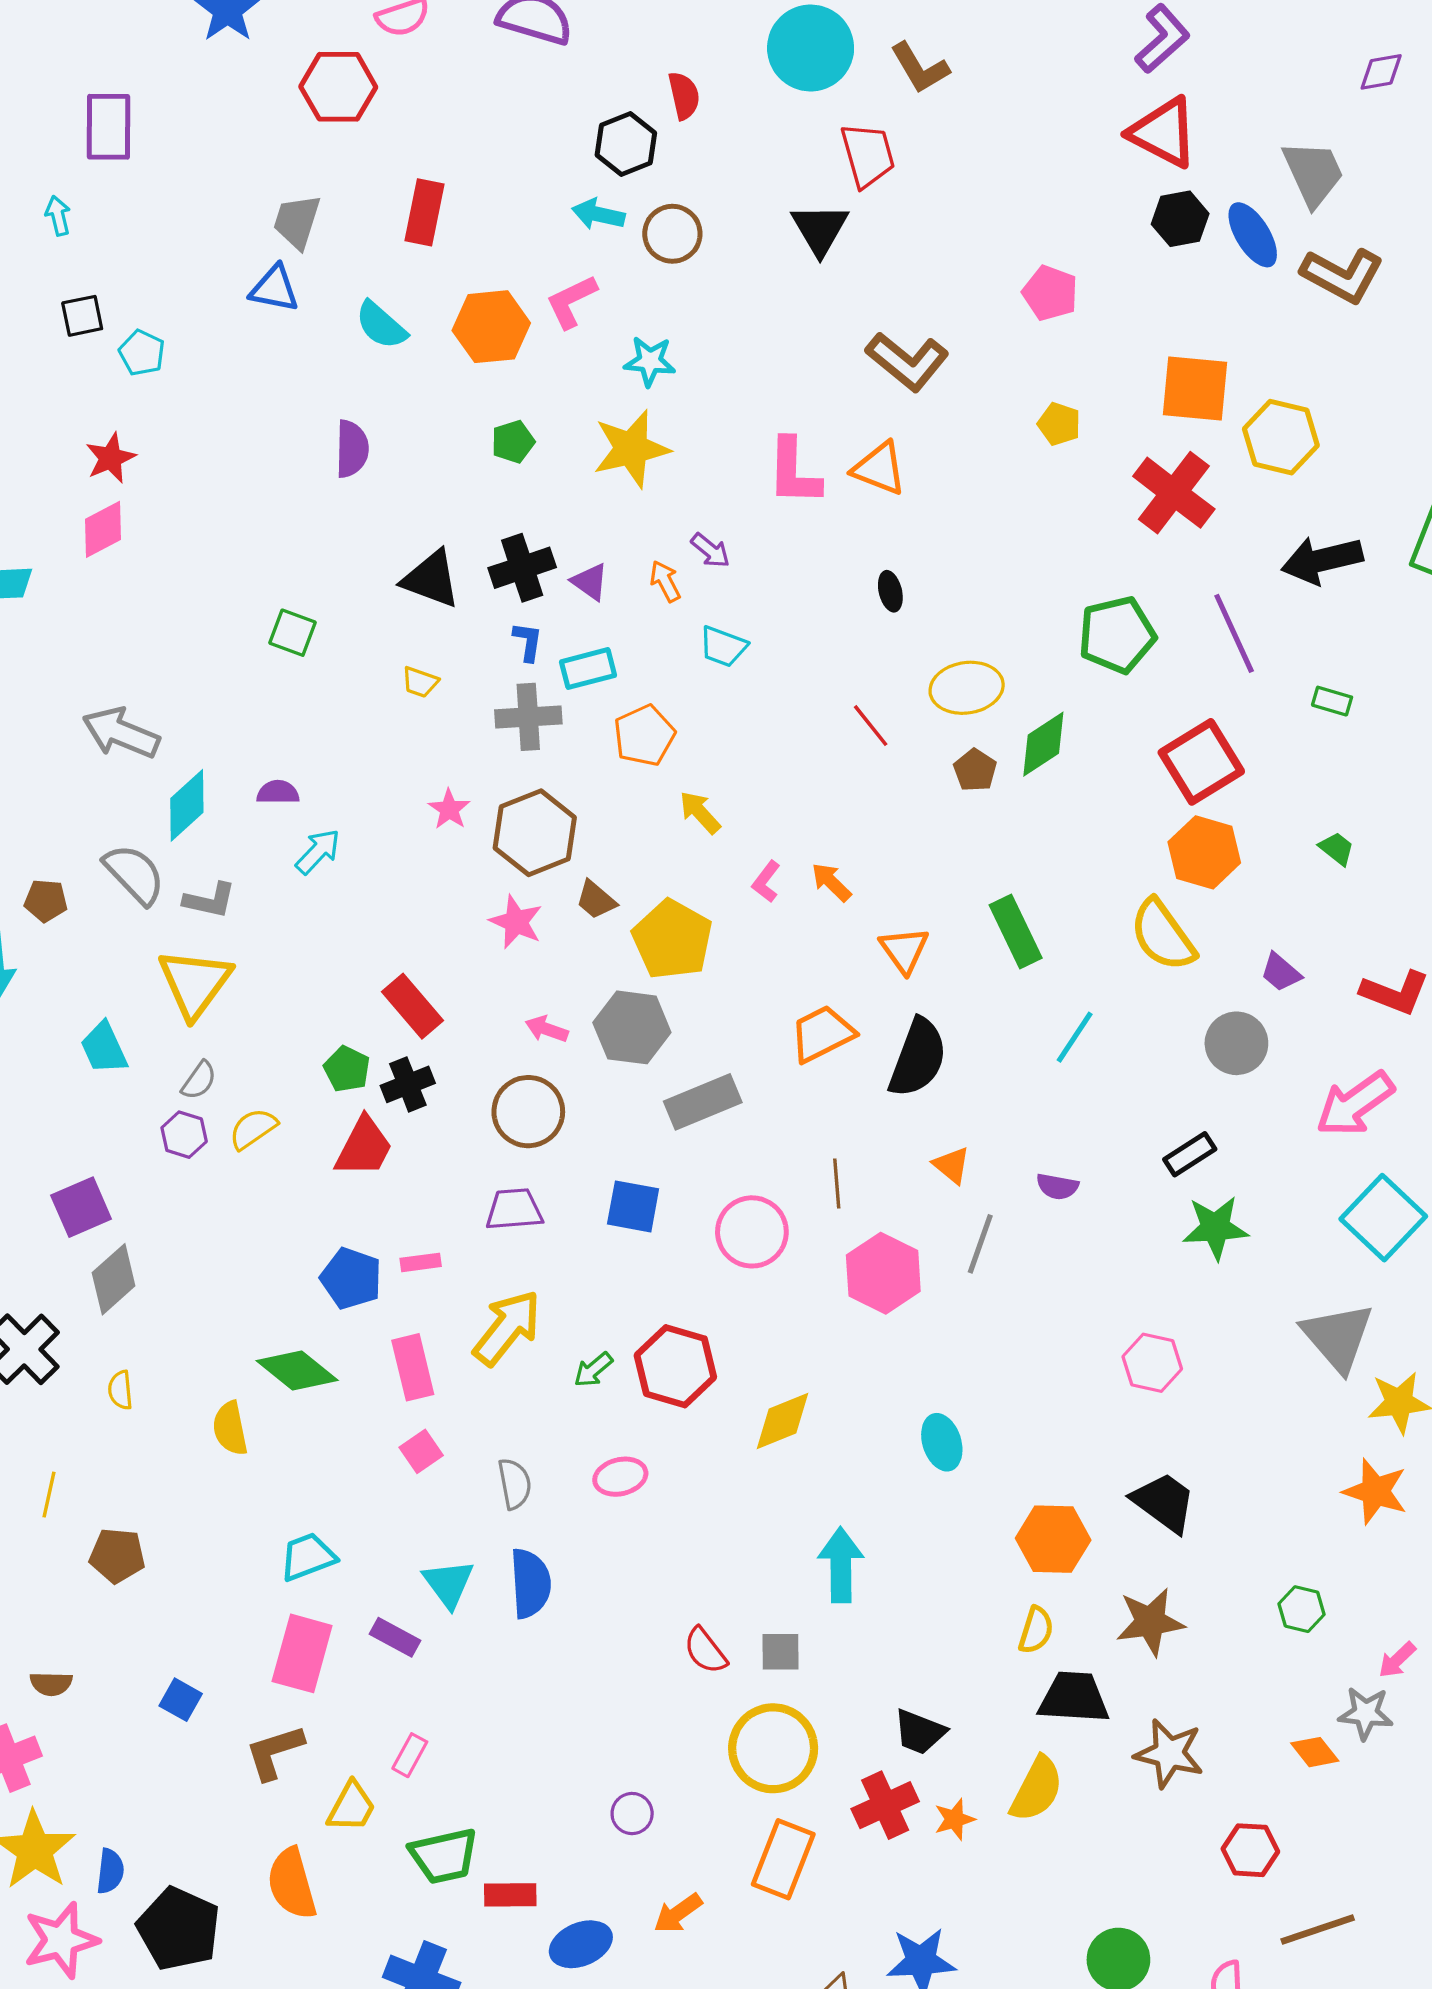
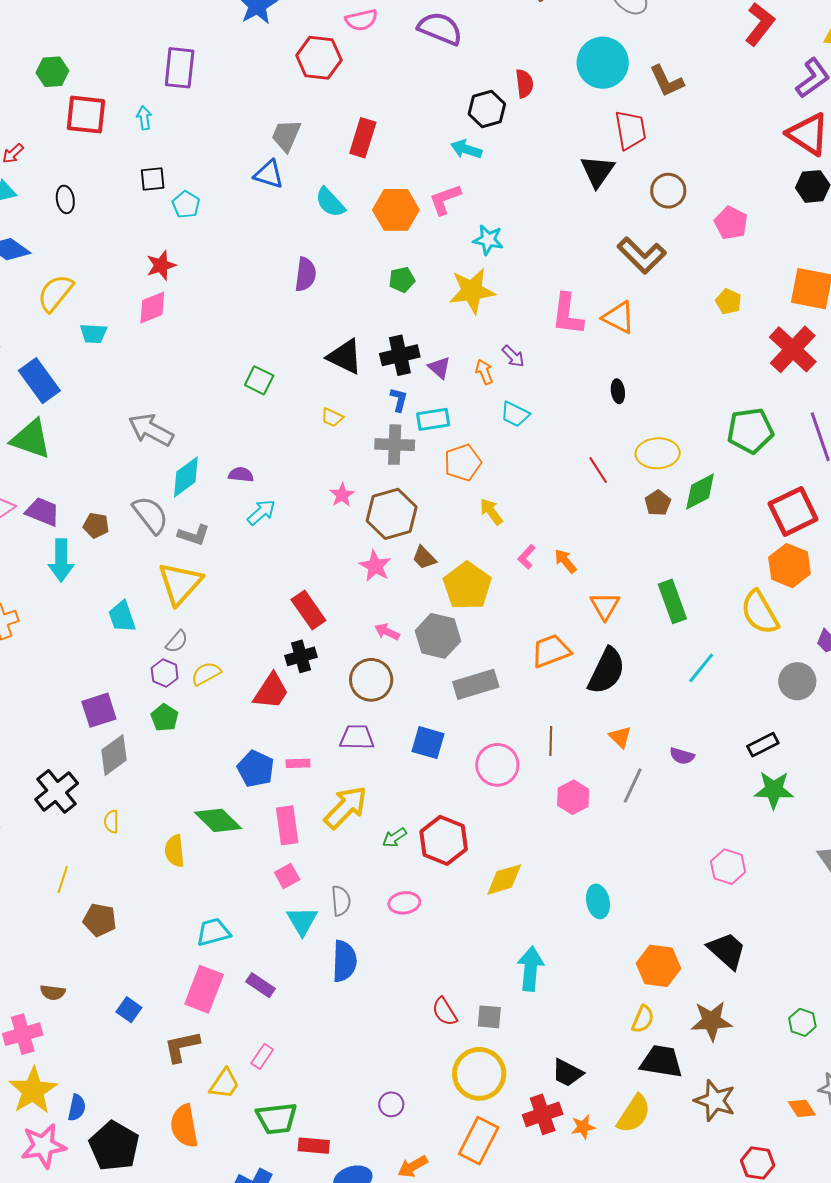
brown circle: (672, 234) -> (668, 191), moved
green pentagon: (347, 1069) -> (165, 718), moved
pink hexagon: (883, 1273) -> (573, 797), size x0.7
cyan triangle: (448, 1584) -> (302, 921), moved

